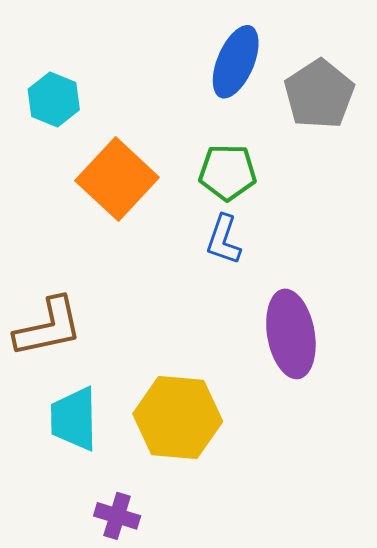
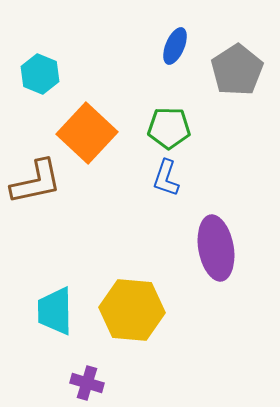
blue ellipse: (236, 62) -> (175, 46), size x0.7
brown L-shape: (48, 327) -> (36, 182), moved

